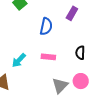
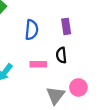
purple rectangle: (72, 13) -> (66, 26), moved, turned -32
black semicircle: (80, 53) -> (61, 55), moved

